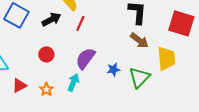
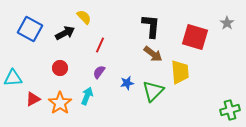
red line: (80, 23) -> (100, 45), moved
purple semicircle: (85, 58) -> (99, 72), size x0.6
orange star: (46, 89) -> (60, 103), size x1.6

